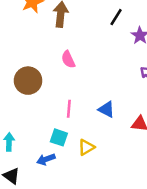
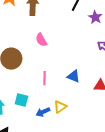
cyan square: (59, 137) -> (21, 100), moved
blue arrow: (46, 159) -> (43, 112), moved

